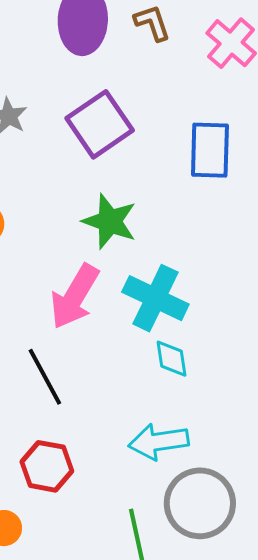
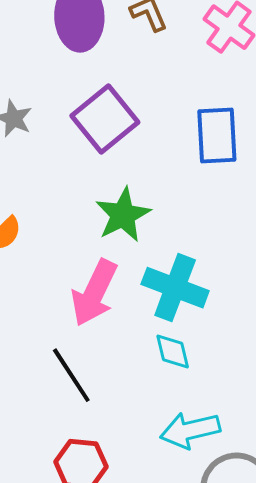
green star: (110, 221) -> (123, 215), turned 30
cyan diamond: (172, 359) -> (173, 352), moved

